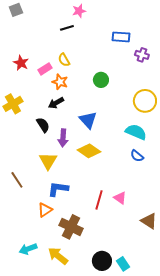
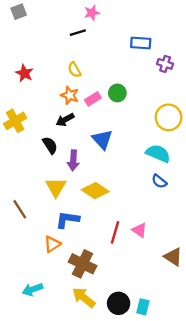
pink rectangle: (45, 69) -> (93, 99), moved
yellow diamond: (89, 151) -> (95, 191), moved
yellow arrow: (58, 256) -> (84, 298), moved
cyan rectangle: (123, 264) -> (143, 307), turned 48

